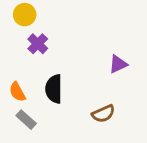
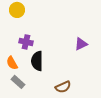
purple cross: (38, 44) -> (26, 42), moved, turned -32
brown semicircle: (103, 114) -> (63, 87), moved

